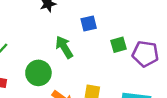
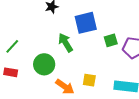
blue square: (89, 24) -> (86, 23), size x1.6

